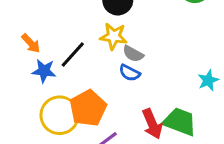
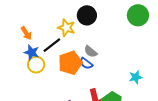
yellow star: (114, 36) -> (66, 28), moved
orange pentagon: (88, 108) -> (70, 63), moved
yellow circle: (60, 115) -> (36, 65), moved, size x0.7

